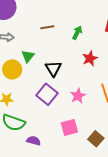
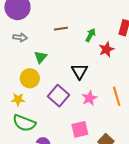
red star: (90, 58) -> (106, 49), moved
yellow circle: (12, 69) -> (30, 78), moved
black triangle: (53, 69) -> (80, 71), moved

